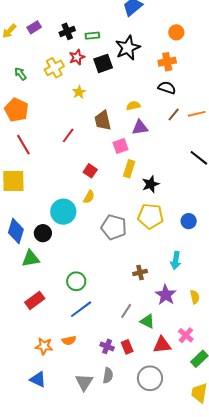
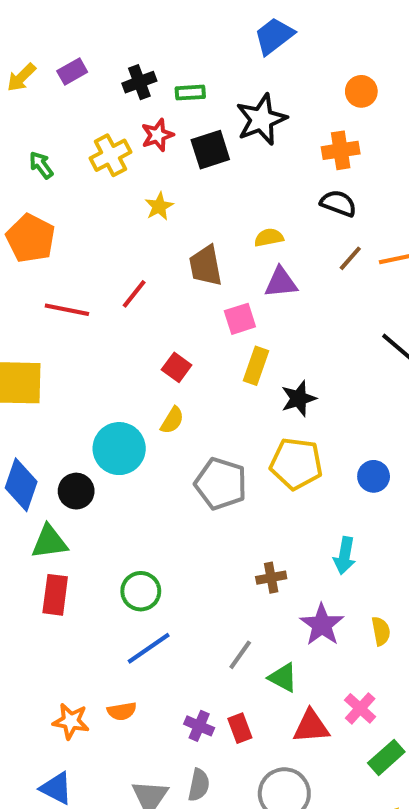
red line: (23, 145) -> (67, 310), moved, turned -50
red rectangle: (35, 300) -> (55, 595), moved, turned -48

